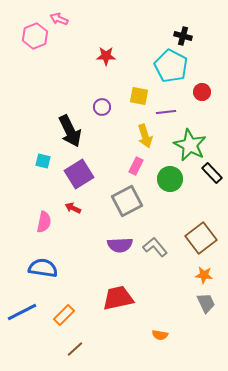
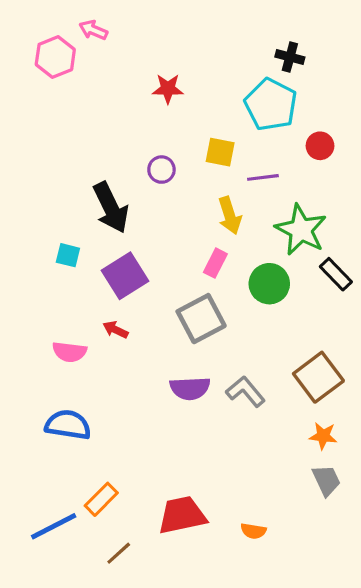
pink semicircle: (44, 222) -> (70, 352), turned 85
red trapezoid: (118, 298) -> (182, 515), moved
blue line: (22, 312) -> (54, 526), moved

